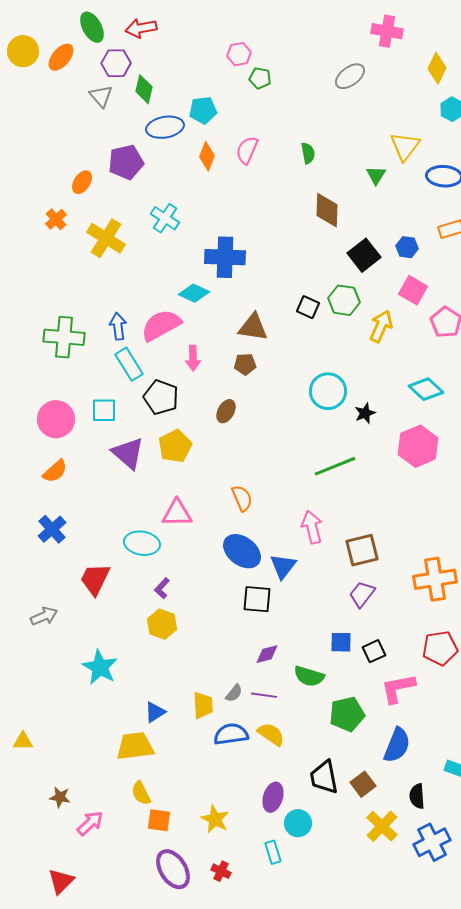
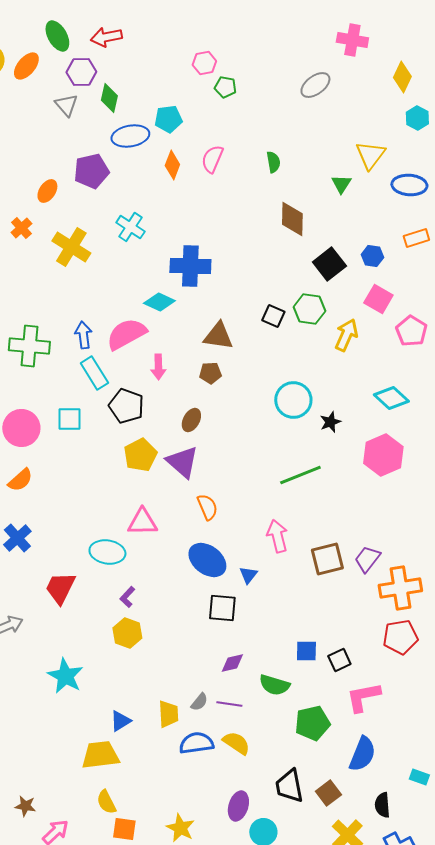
purple triangle: (128, 453) -> (182, 462), moved
blue triangle: (283, 566) -> (248, 575), size x0.7
purple trapezoid: (362, 594) -> (367, 559), moved
red pentagon: (440, 648) -> (400, 637), moved

